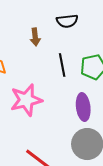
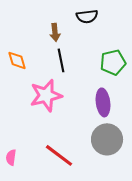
black line: (62, 65) -> (61, 60), moved

